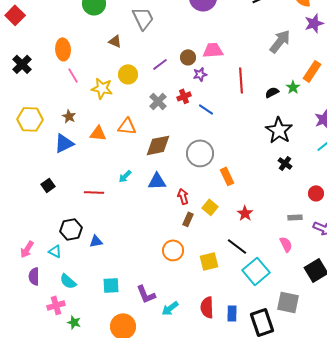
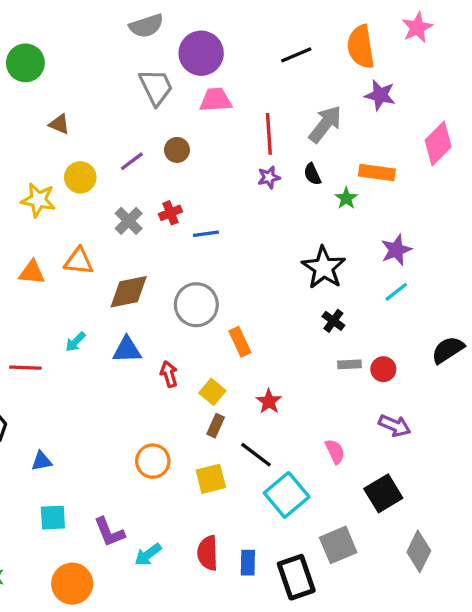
gray trapezoid: (143, 18) -> (156, 87), moved
purple star: (314, 23) -> (380, 95), turned 30
pink trapezoid: (213, 50) -> (216, 100), moved
orange rectangle: (312, 71) -> (377, 173), turned 65
purple star: (200, 74) -> (269, 177), moved
red line: (241, 80) -> (269, 134), moved
black semicircle: (272, 92) -> (312, 174), moved, turned -88
blue line: (206, 109) -> (206, 234), turned -42
gray rectangle: (295, 217) -> (349, 364), moved
brown rectangle: (188, 219) -> (216, 426), moved
blue triangle: (96, 241) -> (42, 461), moved
gray square: (288, 302) -> (338, 545), turned -35

